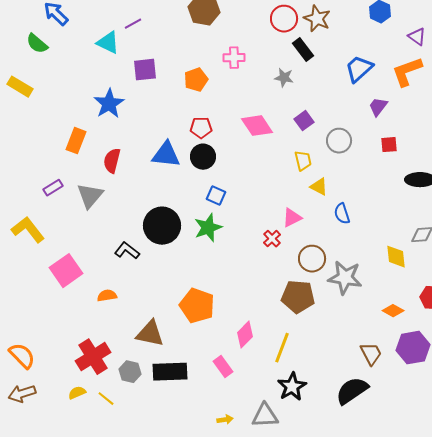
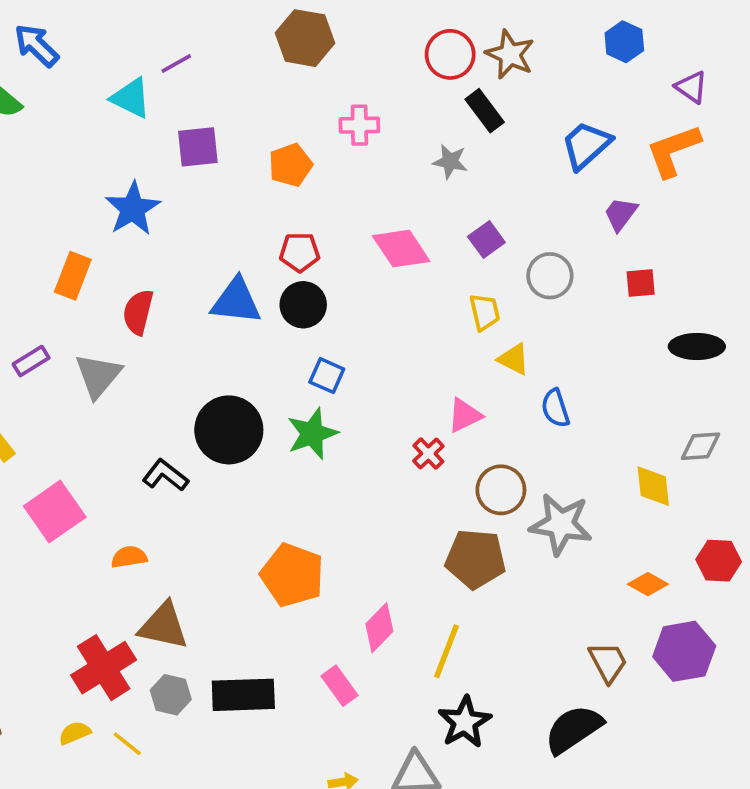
brown triangle: (150, 334) -> (164, 626), moved

